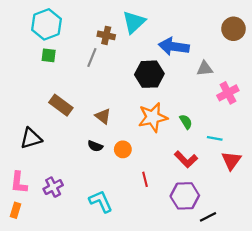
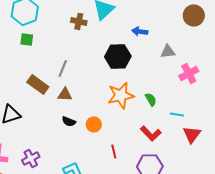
blue arrow: (174, 46) -> (140, 31), size x0.6
gray line: (92, 58) -> (63, 68), moved
brown triangle: (103, 116) -> (65, 94), moved, turned -35

